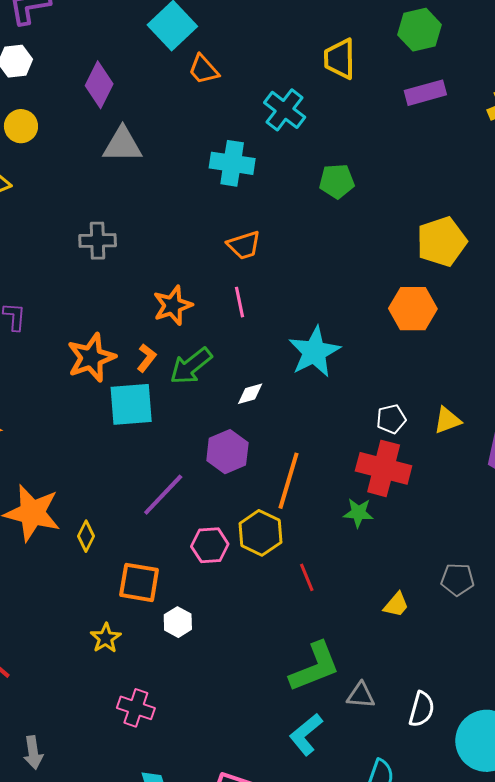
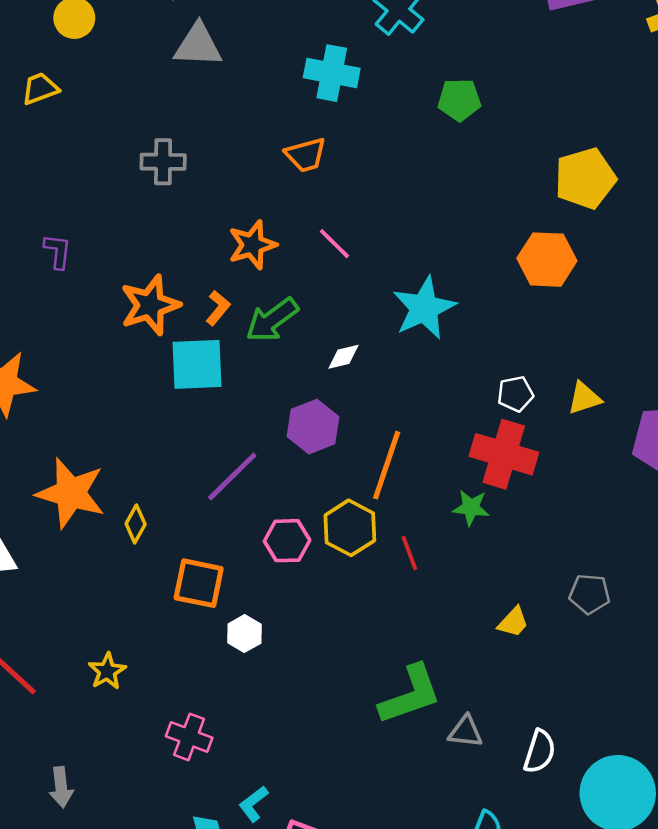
orange trapezoid: (244, 245) -> (306, 155), moved
pink line: (239, 302) -> (334, 244), turned -36
red line: (307, 577) -> (409, 553), moved
yellow star: (106, 638) -> (107, 671), moved
cyan L-shape: (306, 734) -> (253, 804), moved, size x0.7

